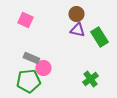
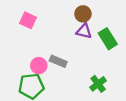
gray rectangle: (31, 58) -> (58, 61), moved
pink circle: (43, 68) -> (39, 66), moved

